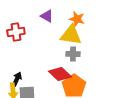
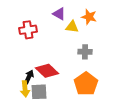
yellow triangle: (71, 35) -> (72, 27), moved, size x0.6
red diamond: (60, 74) -> (47, 71), moved

